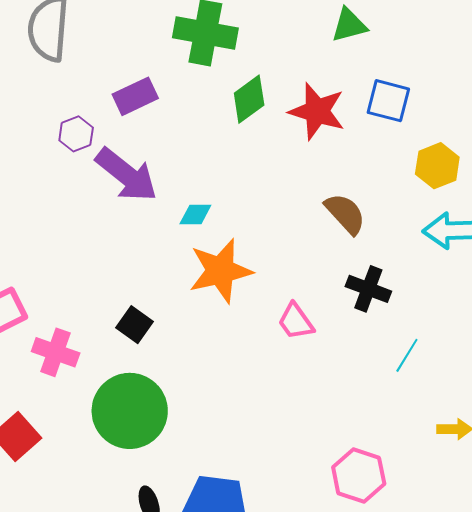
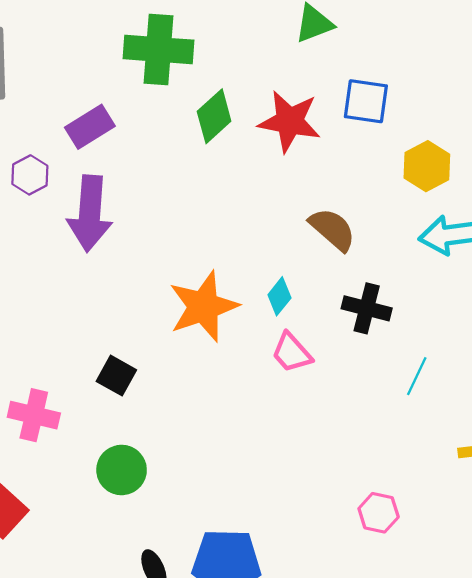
purple arrow: (127, 175) -> (90, 213), turned 62
cyan diamond: (195, 214) -> (279, 296), moved, turned -44
green circle: (130, 411) -> (122, 470), size x0.6
pink hexagon: (359, 475) -> (379, 513), size x0.7

